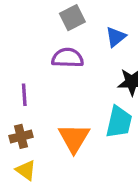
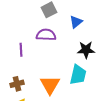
purple line: (24, 95) -> (21, 50), moved

